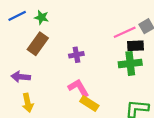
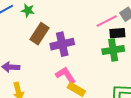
brown rectangle: (38, 44) -> (39, 34), moved
purple cross: (76, 55) -> (62, 44), size x1.6

